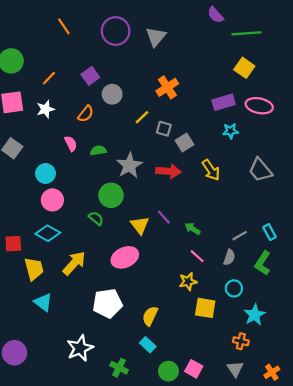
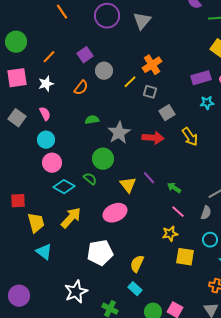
yellow line: (142, 117) -> (130, 82), moved
gray square: (164, 129) -> (150, 92), moved
pink semicircle: (71, 144) -> (45, 114), moved
cyan diamond: (48, 233) -> (64, 187), moved

